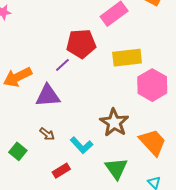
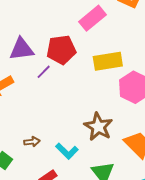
purple triangle: (48, 96) -> (22, 49), moved
brown arrow: (47, 134) -> (32, 142), turned -42

